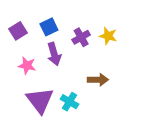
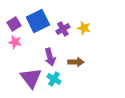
blue square: (49, 27) -> (38, 21), size x1.6
purple arrow: (54, 54) -> (50, 57), moved
pink star: (27, 66) -> (15, 42), moved

